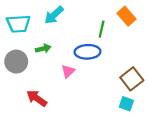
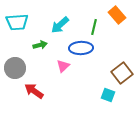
cyan arrow: (54, 15) -> (60, 25), moved
gray circle: (16, 62) -> (15, 68), moved
cyan square: (126, 104) -> (108, 95), moved

